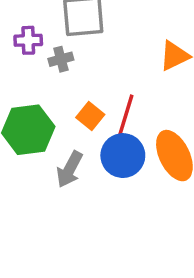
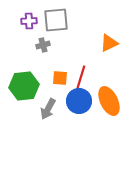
purple cross: (28, 40) -> (29, 21), moved
orange square: (90, 116) -> (60, 78), turned -35

